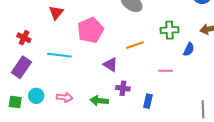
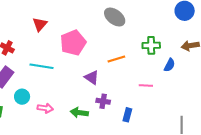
cyan circle: (36, 96) -> (22, 97), moved

